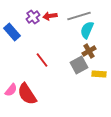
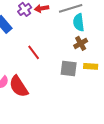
cyan semicircle: (87, 30) -> (79, 22), turned -30
gray square: (79, 65) -> (69, 68), moved, turned 36

